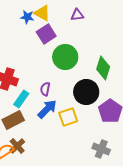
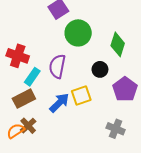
purple semicircle: (45, 89) -> (57, 66), size x1.6
black circle: (86, 92) -> (100, 69), size x0.6
blue arrow: (47, 109) -> (59, 103), moved

